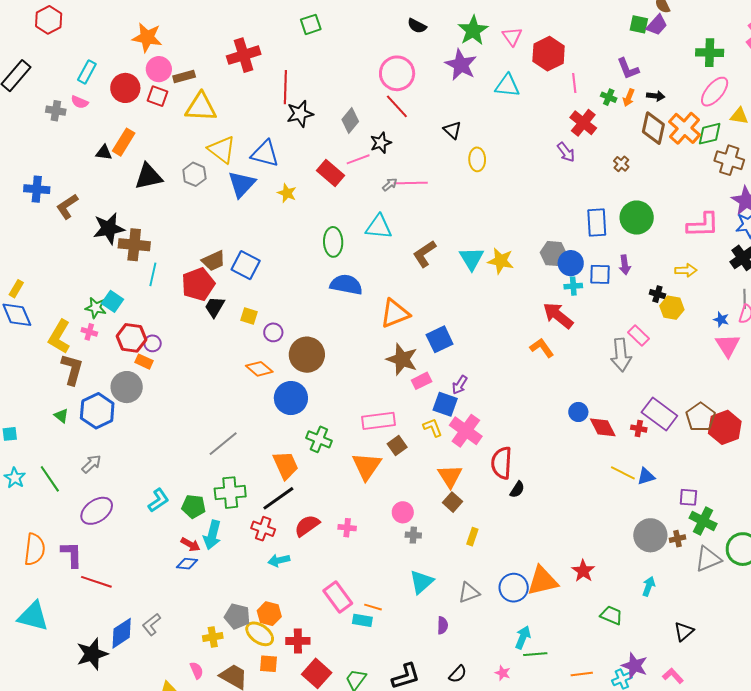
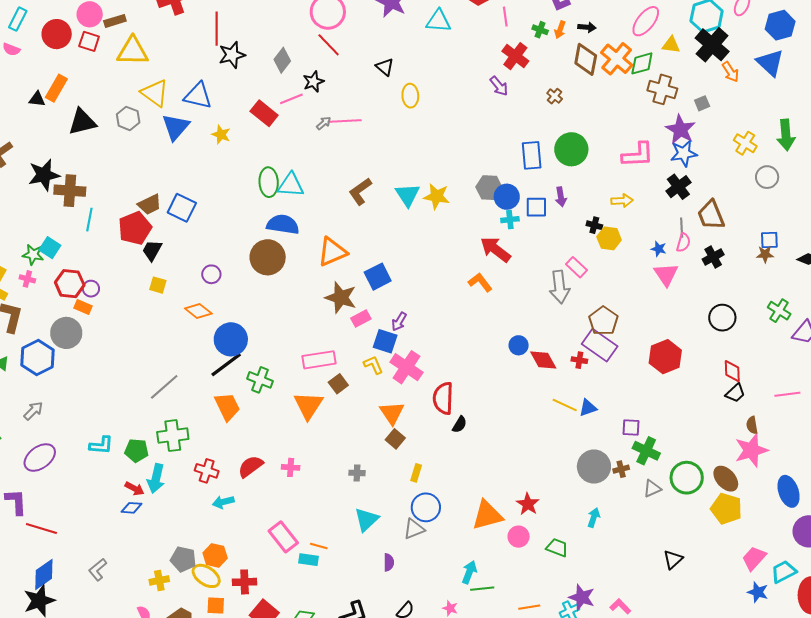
cyan triangle: (379, 227) -> (291, 185), moved
yellow square: (249, 316) -> (158, 285), moved
brown circle: (307, 355) -> (268, 257), moved
brown pentagon: (701, 417) -> (603, 321), moved
black line: (278, 498) -> (226, 365), moved
cyan L-shape: (158, 500) -> (101, 445), turned 40
pink circle: (403, 512) -> (519, 537), moved
gray triangle: (708, 559) -> (652, 488), size x0.7
blue circle: (514, 588) -> (426, 507), moved
black triangle: (684, 631) -> (673, 560), moved
blue diamond: (122, 633) -> (44, 574), moved

